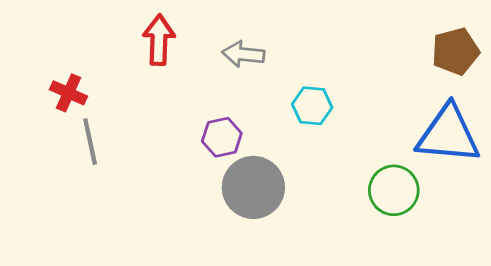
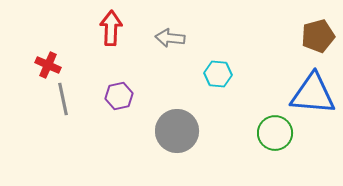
purple hexagon: (222, 137) -> (119, 96), moved

